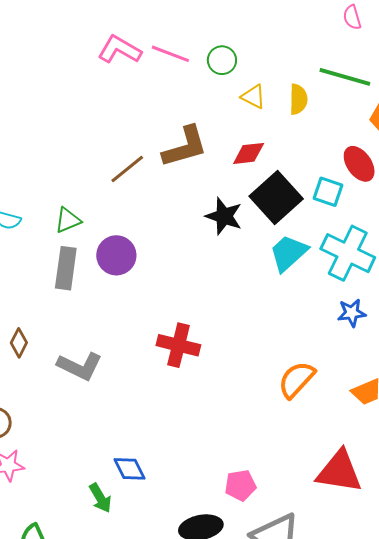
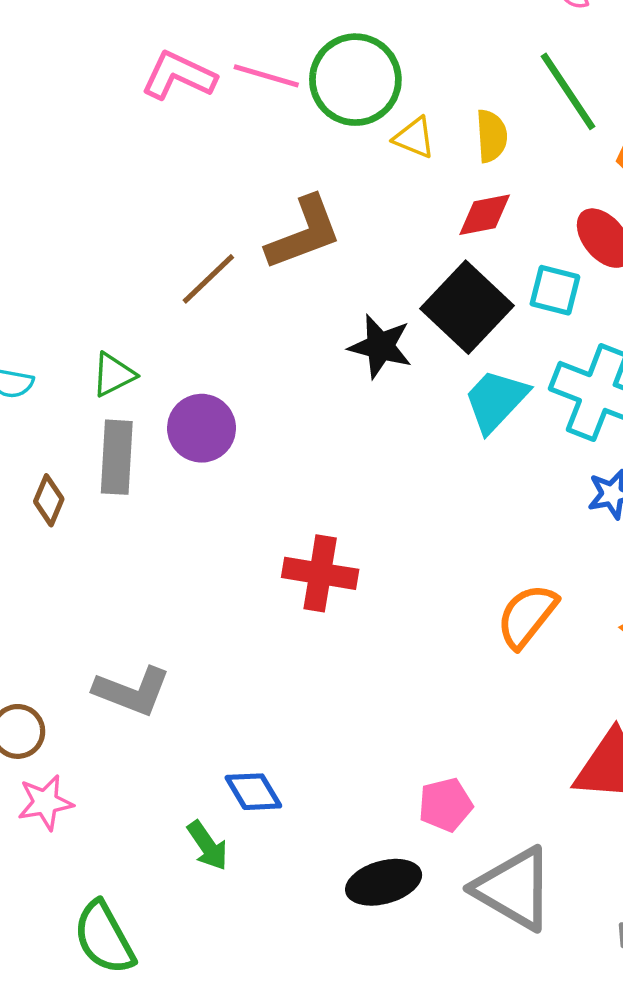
green circle: (222, 60) -> (355, 80), size x1.8
green line: (345, 77) -> (568, 91), turned 45
red diamond: (249, 153) -> (485, 215), moved
brown diamond: (19, 343) -> (49, 500), moved
gray L-shape: (80, 366) -> (132, 691), moved

